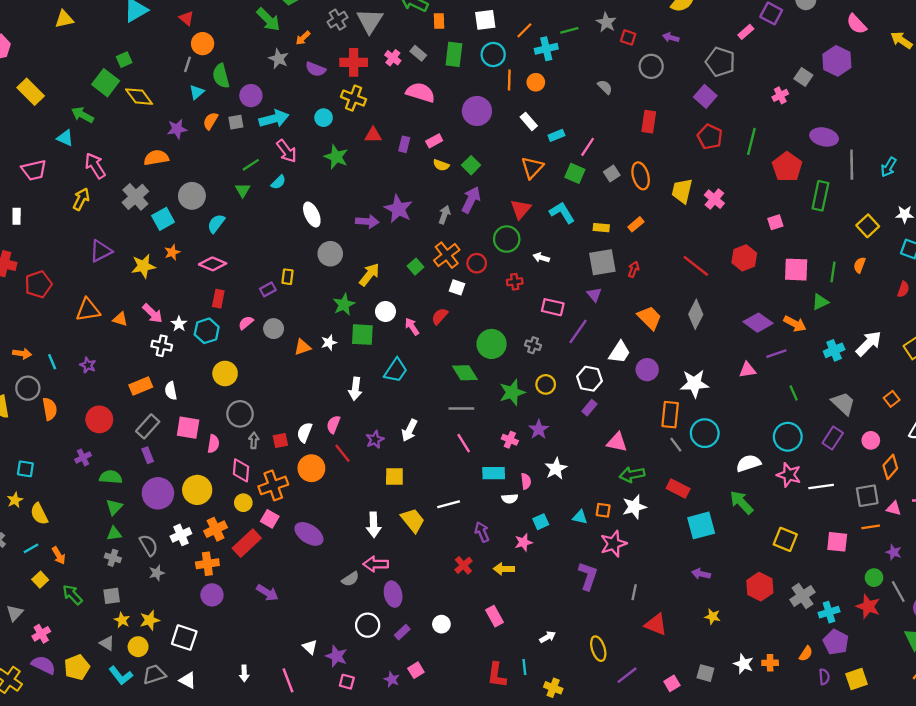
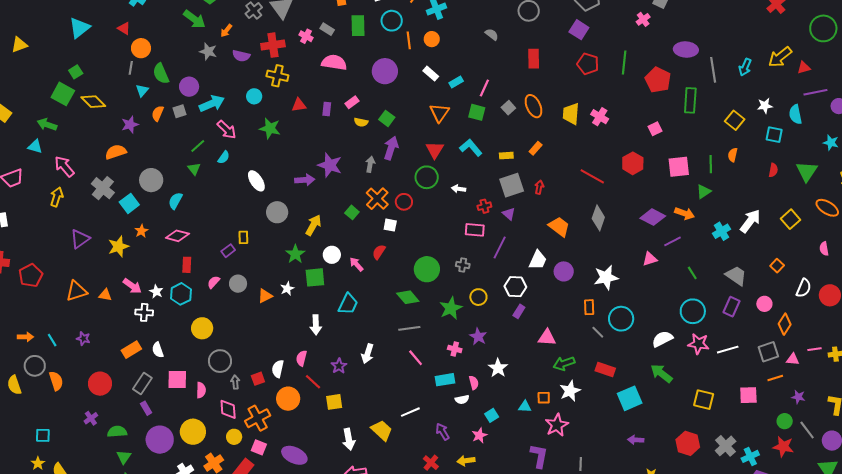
red cross: (515, 282) -> (484, 206), moved
orange rectangle: (670, 415) -> (589, 307), size x0.7
yellow square: (394, 476) -> (334, 402), moved

